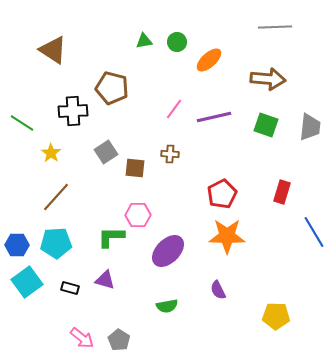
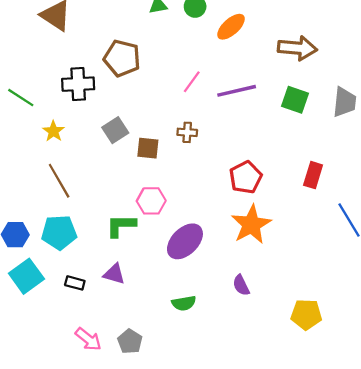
brown line: (56, 197) -> (59, 181), turned -72
orange star: (227, 236) -> (251, 225), turned -30

